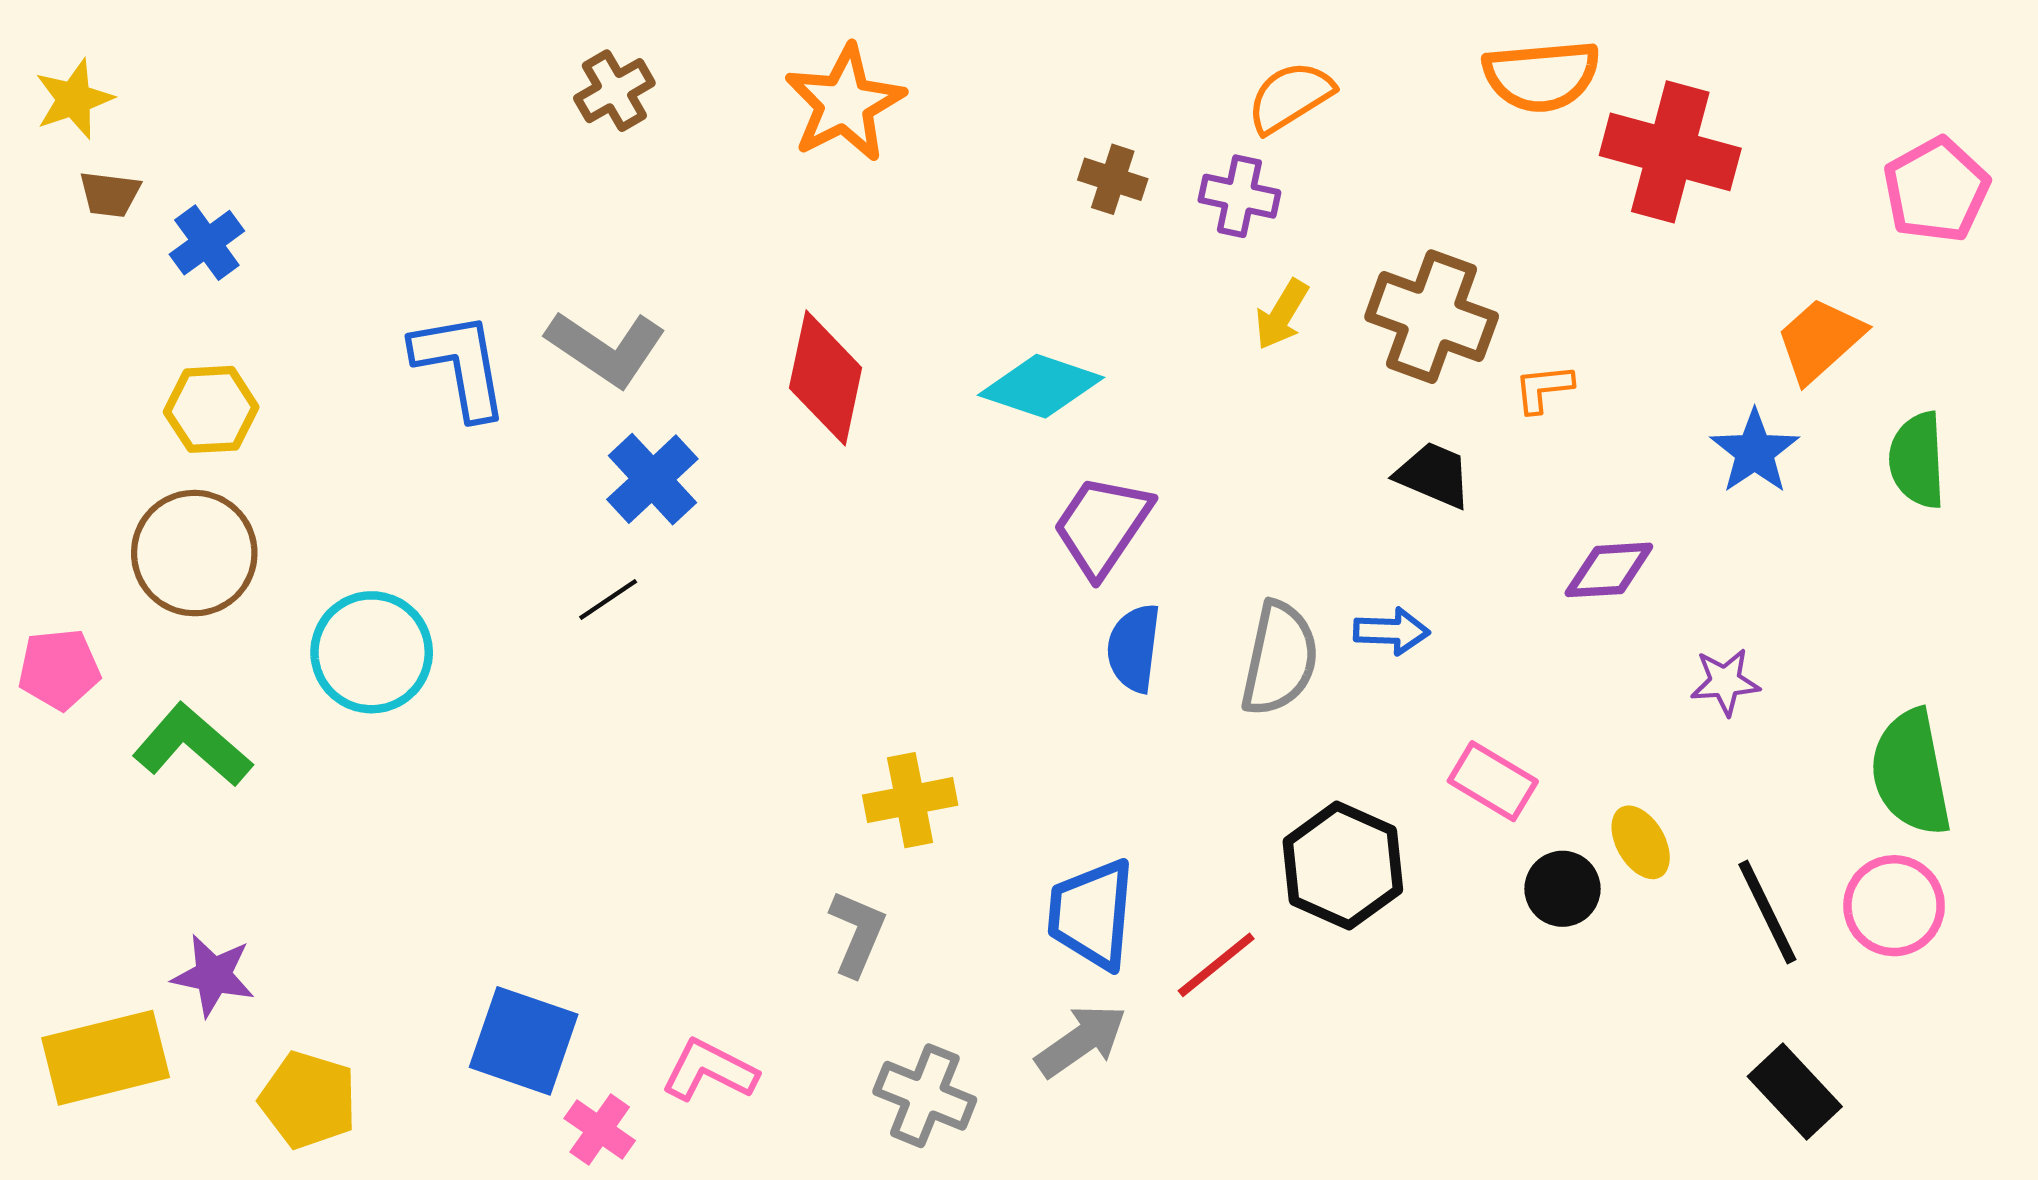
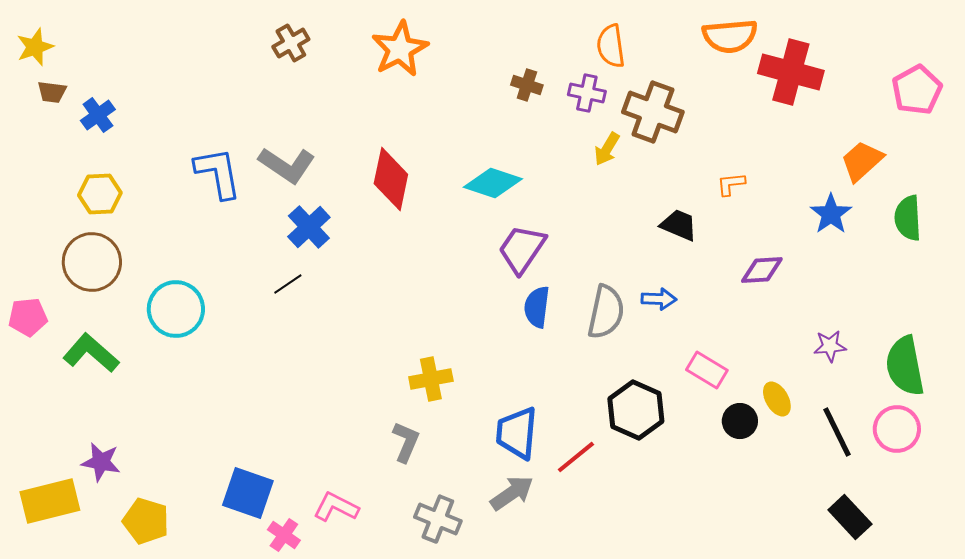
orange semicircle: (1290, 97) -> (611, 46), turned -66
brown cross: (1432, 317) -> (653, 112), moved
purple star: (1725, 682) -> (830, 346), moved

